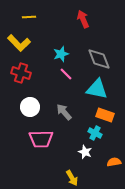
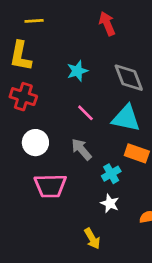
yellow L-shape: (19, 43) -> (21, 56), turned 55
pink line: (66, 74) -> (85, 113), moved
cyan cross: (95, 133) -> (111, 174), moved, turned 32

